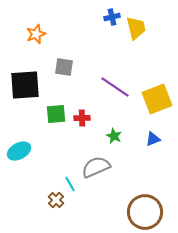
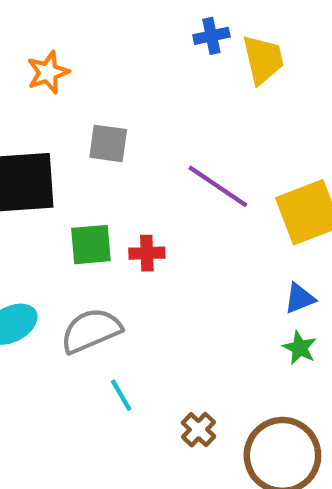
green star: (114, 136) -> (300, 348), moved
gray semicircle: (96, 167) -> (91, 331), moved
brown cross: (56, 200) -> (199, 430), moved

